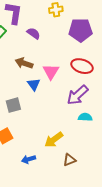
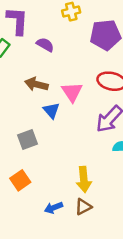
yellow arrow: (54, 140) -> (84, 179), turned -54
brown triangle: (70, 160) -> (83, 207), moved

